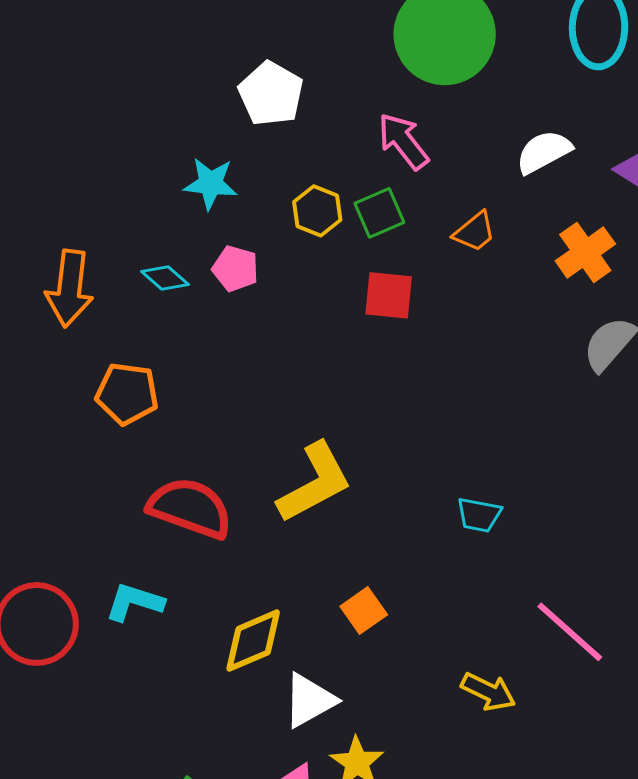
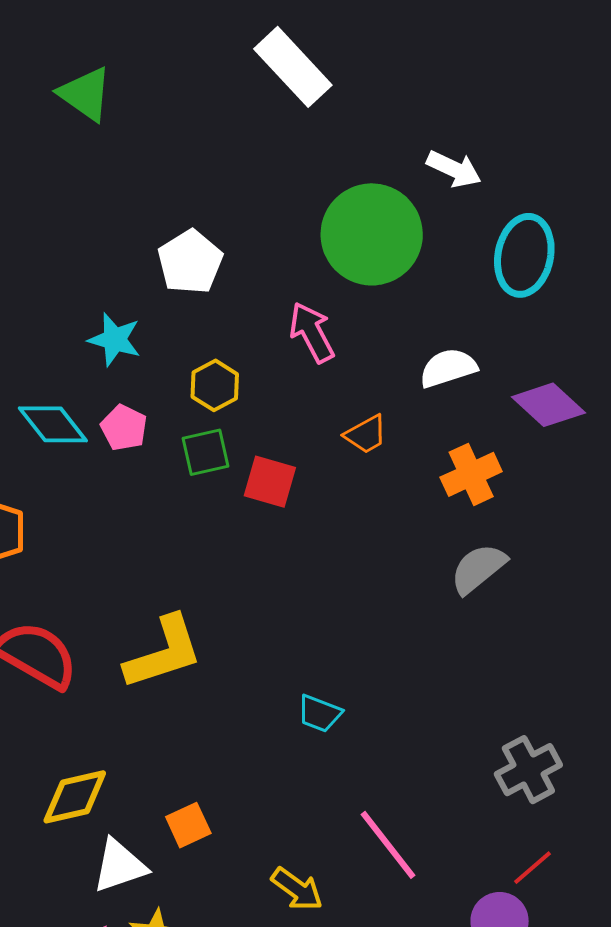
green square: (379, 213) -> (205, 452), moved
cyan diamond: (165, 278) -> (53, 424), size x1.5
orange square: (364, 610) -> (188, 825), moved

